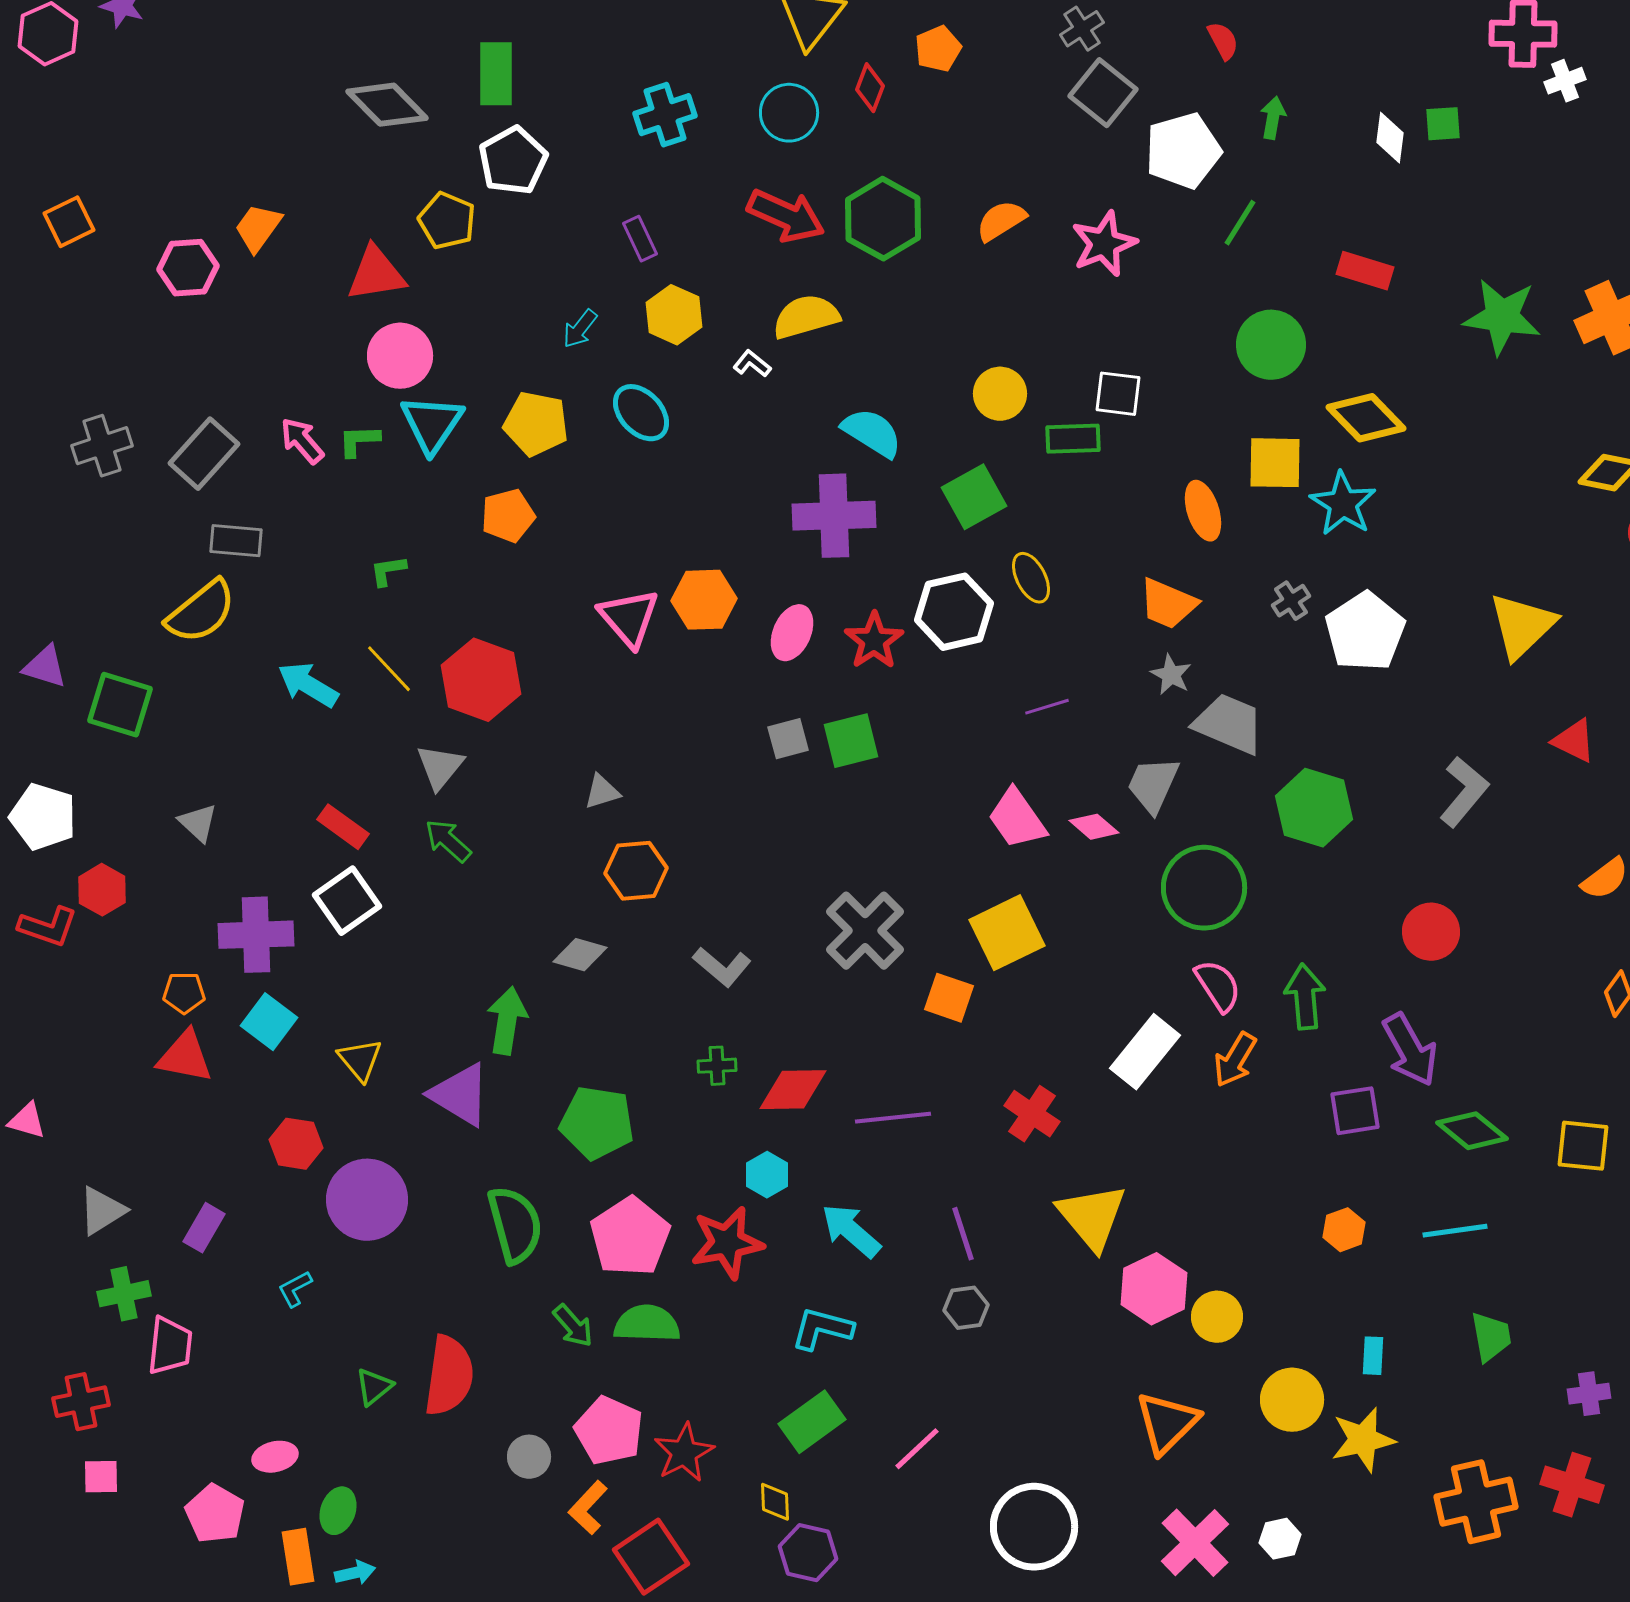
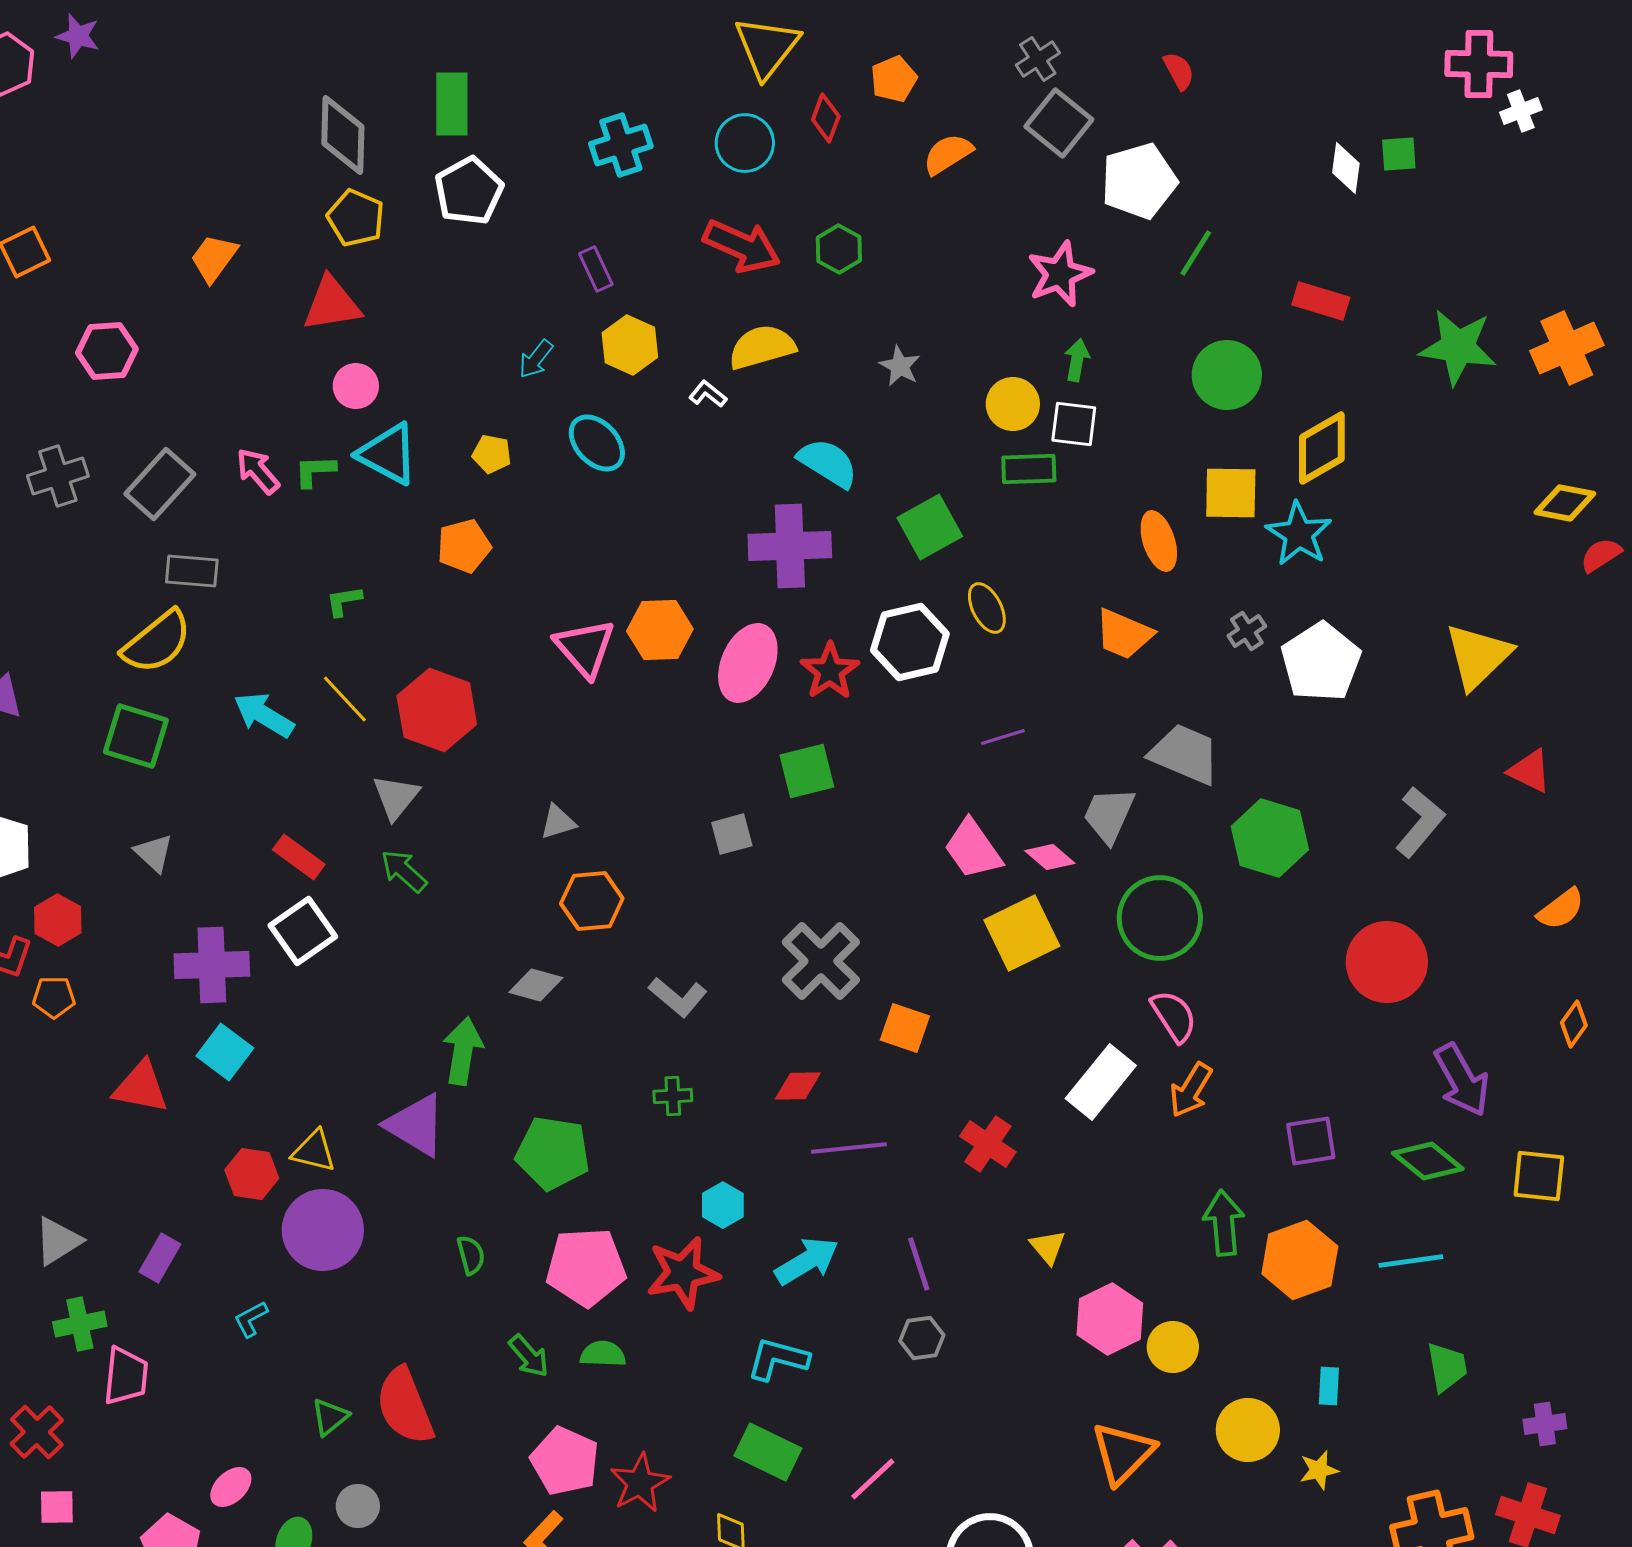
gray diamond: (387, 105) -> (343, 135), turned 46
green arrow: (1273, 118) -> (1077, 360), moved
green hexagon: (883, 219) -> (839, 249), size x0.6
yellow pentagon: (447, 221) -> (356, 218), moved
orange semicircle: (1001, 221) -> (948, 154), moved
pink hexagon: (188, 268) -> (107, 351), moved
pink circle: (400, 356) -> (356, 386), size x0.7
yellow circle: (1000, 394) -> (1013, 404), moved
yellow diamond: (1366, 418) -> (1322, 448), turned -76
cyan triangle: (432, 424) -> (388, 454), turned -36
yellow pentagon: (536, 424) -> (492, 454), size x0.6
pink ellipse: (792, 633) -> (748, 663), size x1.4
gray star: (1171, 675) -> (900, 366), moved
green square: (120, 705) -> (136, 736), moved
gray square: (788, 739) -> (732, 834), moved
red circle: (1431, 932) -> (1387, 962), size x1.4
yellow square: (1007, 933) -> (1022, 933), moved
orange pentagon: (184, 993) -> (54, 997), moved
green arrow: (1305, 997) -> (1224, 1223), moved
purple arrow: (1410, 1050) -> (1462, 1080), moved
yellow triangle: (360, 1060) -> (314, 1151), moved, turned -36
red diamond: (793, 1090) -> (798, 1086), moved, size x0.7
yellow triangle: (1092, 1217) -> (1048, 1247), size x0.5
green semicircle: (515, 1225) -> (471, 1255), size x0.5
orange hexagon: (1344, 1230) -> (1300, 1260), size x1.8
cyan arrow: (851, 1231) -> (807, 1261), turned 108
pink pentagon: (630, 1237) -> (586, 1267), turned 30
green semicircle: (647, 1324) -> (603, 1354), size x0.7
red semicircle: (449, 1376) -> (405, 1406), turned 150
red cross: (81, 1402) -> (37, 1432), turned -32
green rectangle: (812, 1422) -> (768, 1452), turned 62
yellow star: (1363, 1440) -> (1319, 1470), size x0.6
pink ellipse: (275, 1457) -> (231, 1487), turned -30
gray circle: (529, 1457) -> (358, 1506), moved

